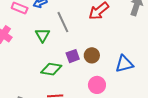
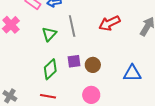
blue triangle: (124, 64) -> (132, 73), moved
green diamond: (51, 69) -> (50, 69), turned -65

